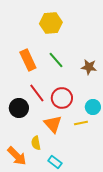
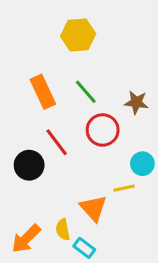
red circle: (62, 98) -> (103, 130), moved
orange triangle: (53, 124) -> (93, 208), moved
yellow semicircle: (36, 143) -> (63, 230), moved
orange arrow: (17, 156) -> (26, 239), turned 90

